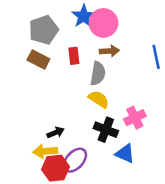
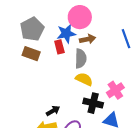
blue star: (84, 16) -> (66, 34), moved, turned 30

